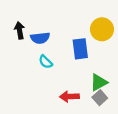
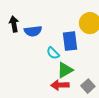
cyan semicircle: (46, 62) -> (53, 53), moved
green triangle: (99, 82) -> (65, 70), moved

